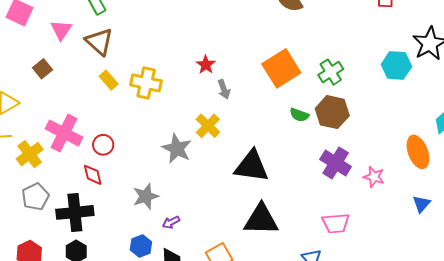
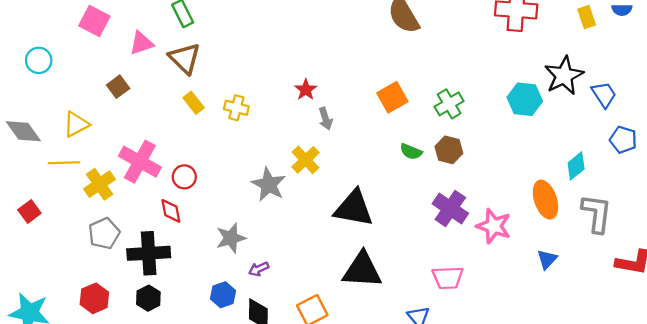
pink triangle: (61, 30) -> (141, 43), turned 35
orange square: (281, 68) -> (392, 97), size x0.7
yellow cross: (146, 83) -> (236, 108), size x0.7
brown hexagon: (332, 112) -> (449, 150), size x0.7
pink star: (374, 177) -> (494, 226), size x1.4

